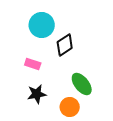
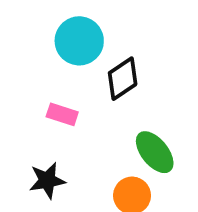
black star: (37, 94) -> (47, 180), moved

